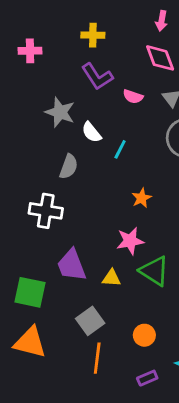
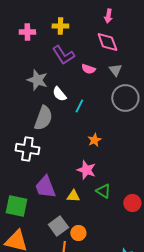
pink cross: (30, 51) -> (27, 32), moved
gray semicircle: (69, 167) -> (43, 118), size x1.4
pink star: (130, 241) -> (86, 170), turned 30
green triangle: (154, 271) -> (103, 191), size x0.7
orange circle: (144, 335) -> (78, 233), moved

